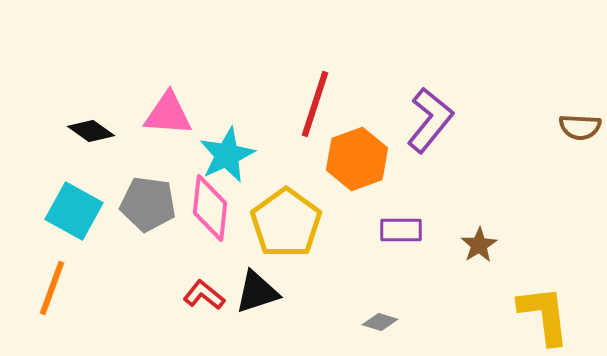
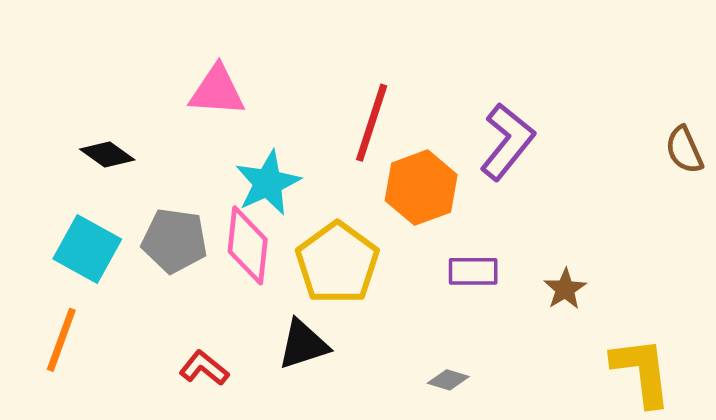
pink triangle: (168, 114) -> (217, 91), moved
brown semicircle: (580, 127) -> (684, 150), turned 63
red L-shape: (204, 295) -> (204, 368), moved

